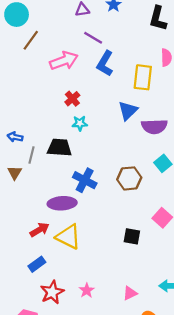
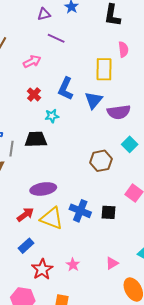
pink arrow: (64, 61) -> (32, 61), size x0.7
blue L-shape: (105, 63) -> (66, 89), moved
red cross: (72, 99) -> (34, 94), moved
blue cross: (85, 180) -> (80, 211), moved

